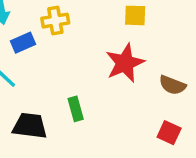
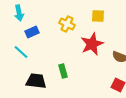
yellow cross: (55, 21) -> (67, 24), moved, turned 35

